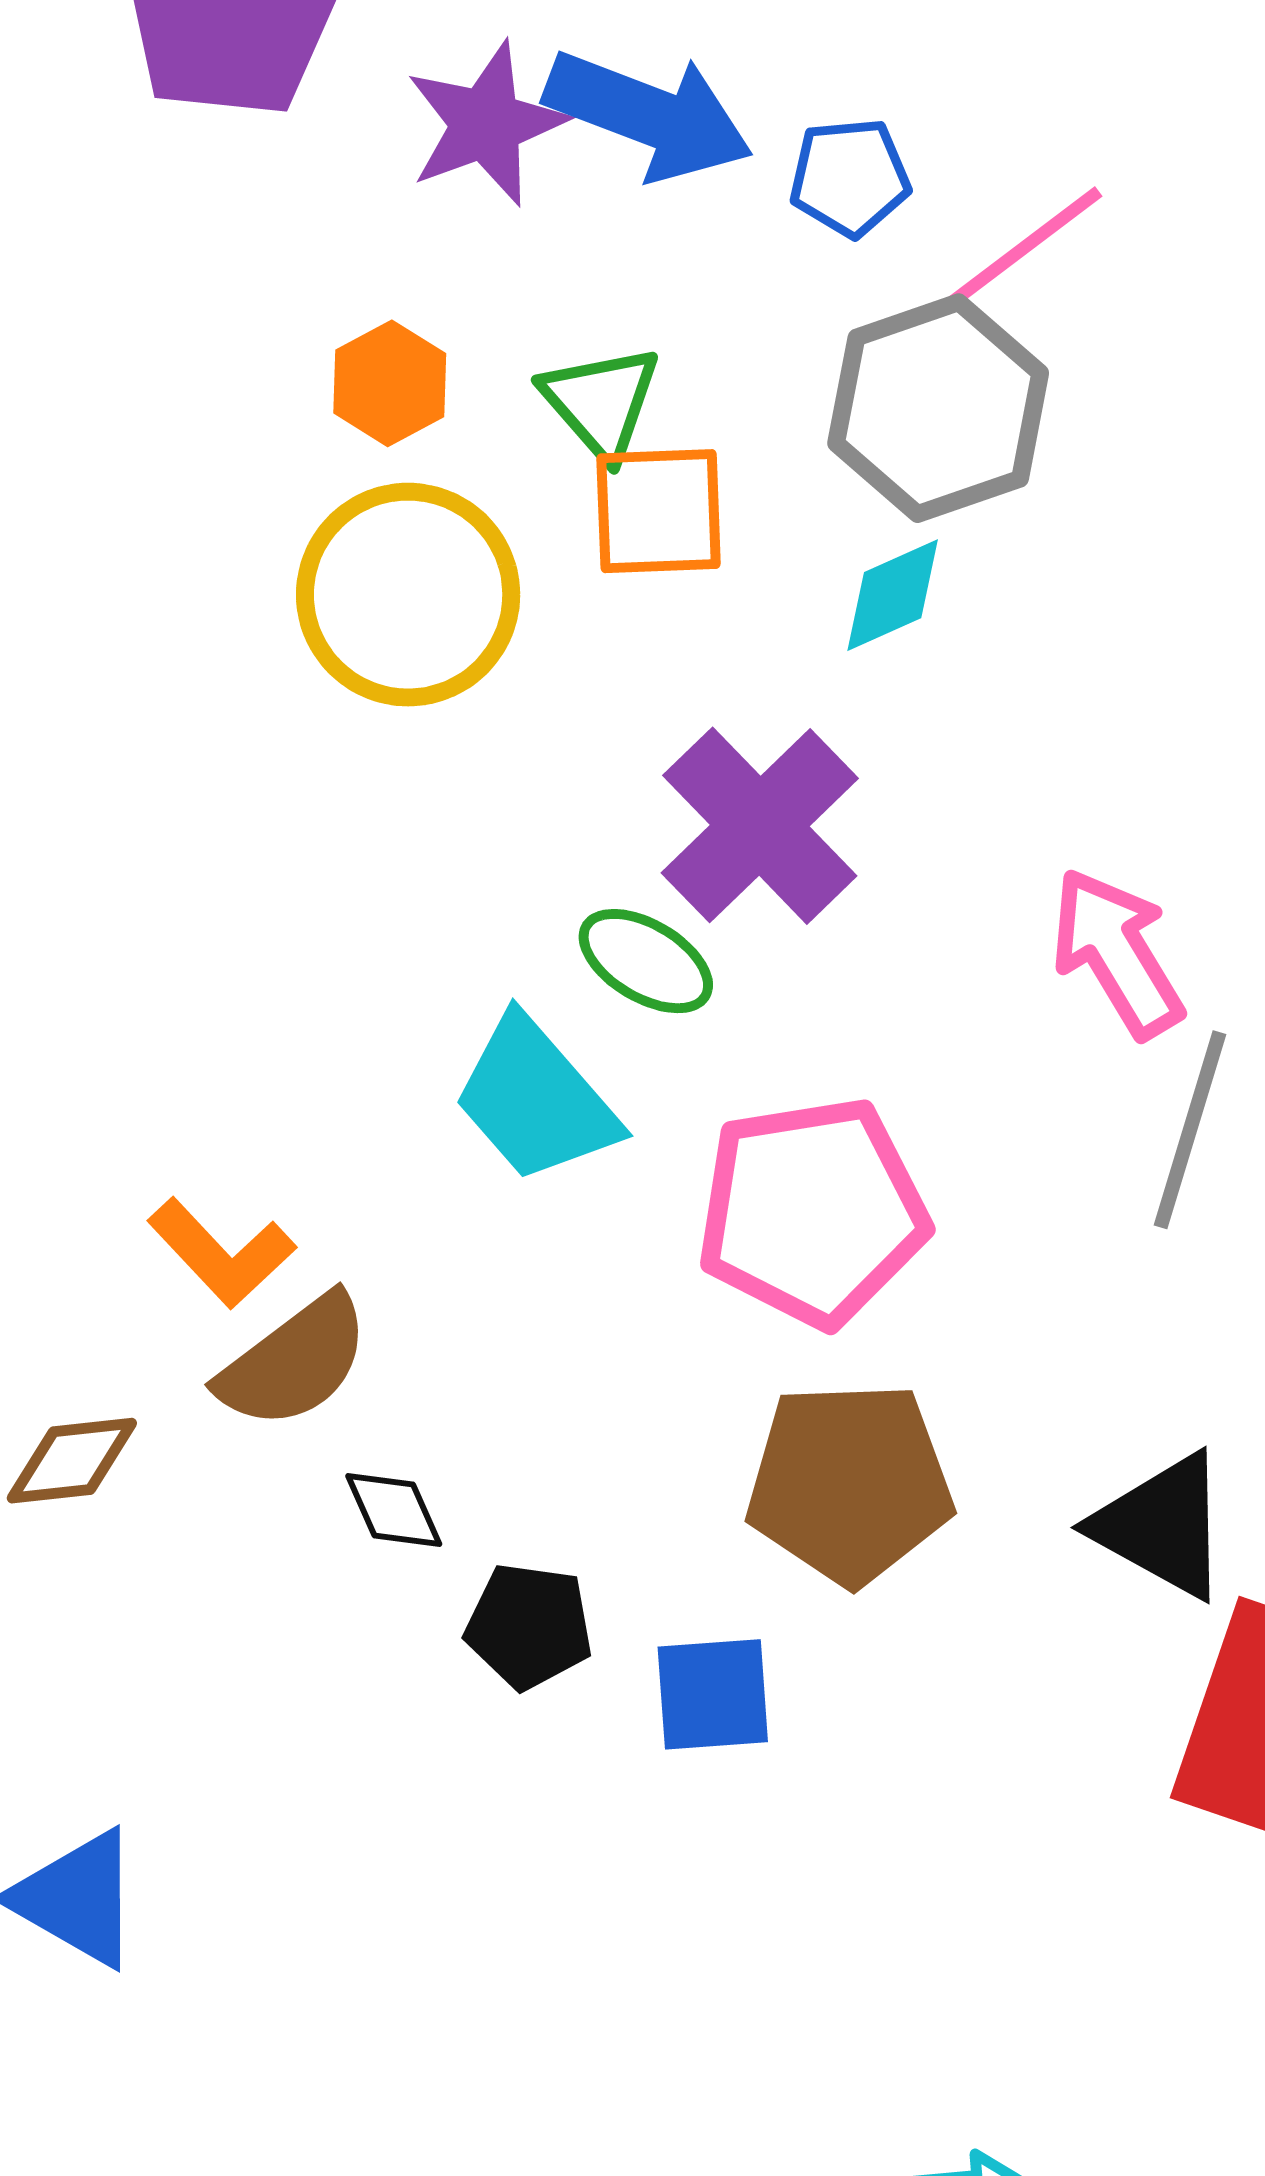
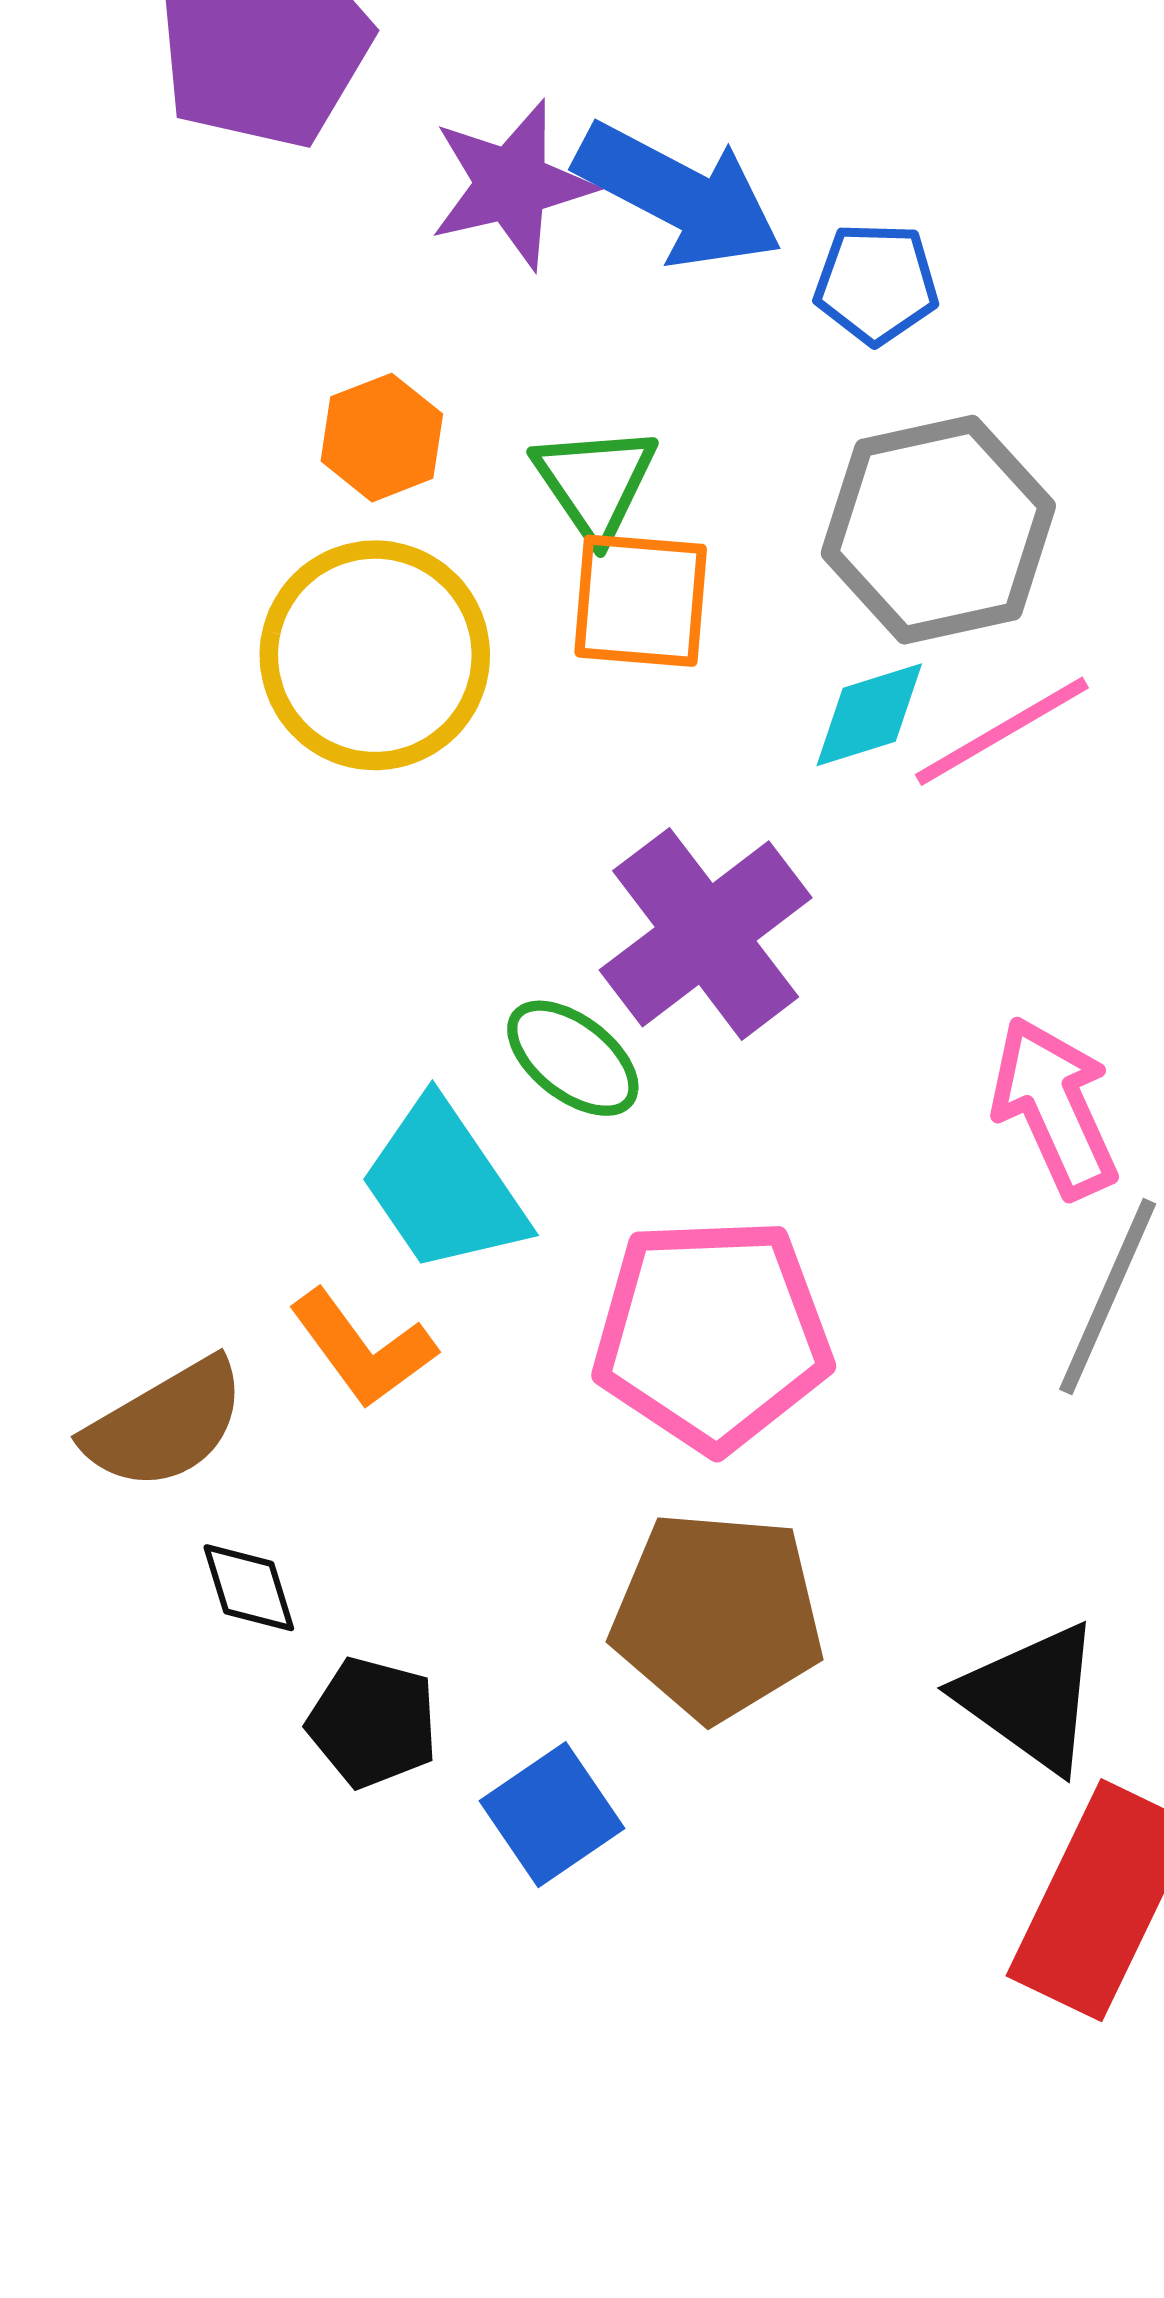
pink line: (1023, 248) -> (1002, 731), moved
orange L-shape: (222, 1253) -> (363, 1349), moved
blue square: (713, 1694) -> (552, 1815), turned -37

